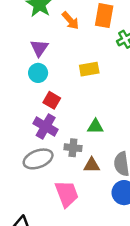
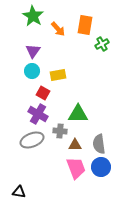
yellow rectangle: (89, 69) -> (58, 75), moved
green triangle: (95, 127) -> (78, 114), size x1.5
pink trapezoid: (67, 194) -> (76, 168), moved

